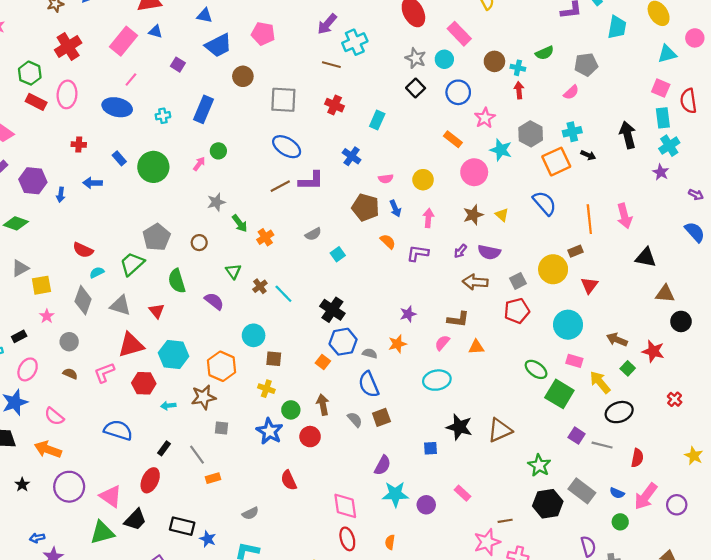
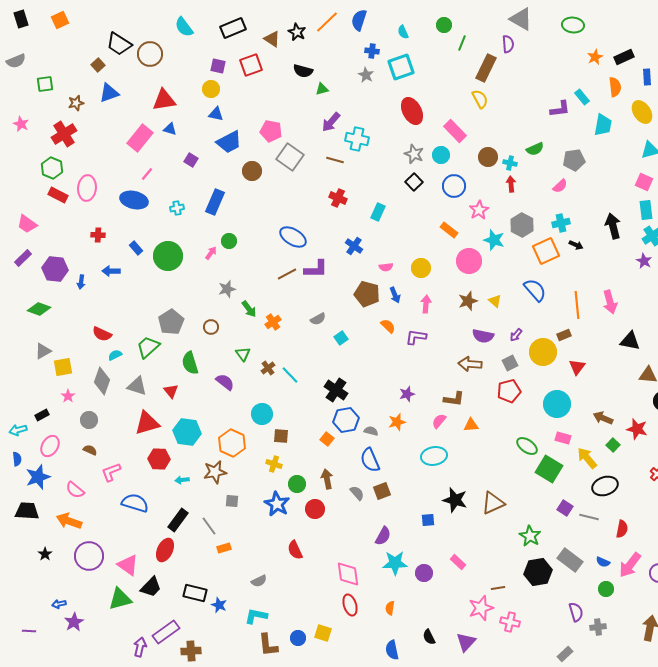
cyan cross: (355, 42) -> (357, 139), turned 35
red cross: (68, 46) -> (64, 134), moved
gray square: (283, 100) -> (290, 157), moved, turned 32
purple arrow: (460, 251) -> (516, 335), moved
pink L-shape: (104, 373) -> (111, 472), moved
black rectangle: (164, 448) -> (178, 520), size x1.6

